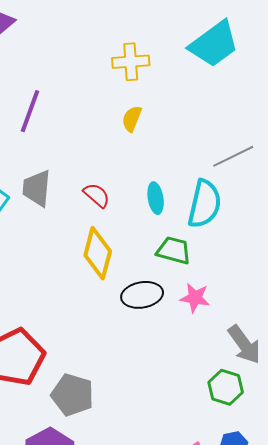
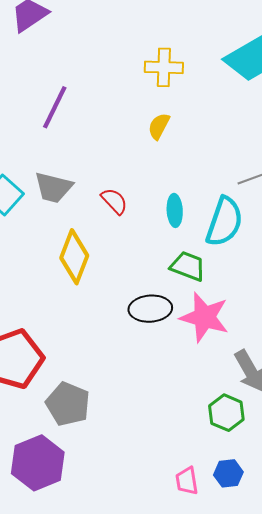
gray trapezoid: (37, 188) -> (53, 187), turned -87
yellow diamond: (98, 253) -> (74, 257), moved
pink star: (195, 298) -> (205, 317), size x1.6

